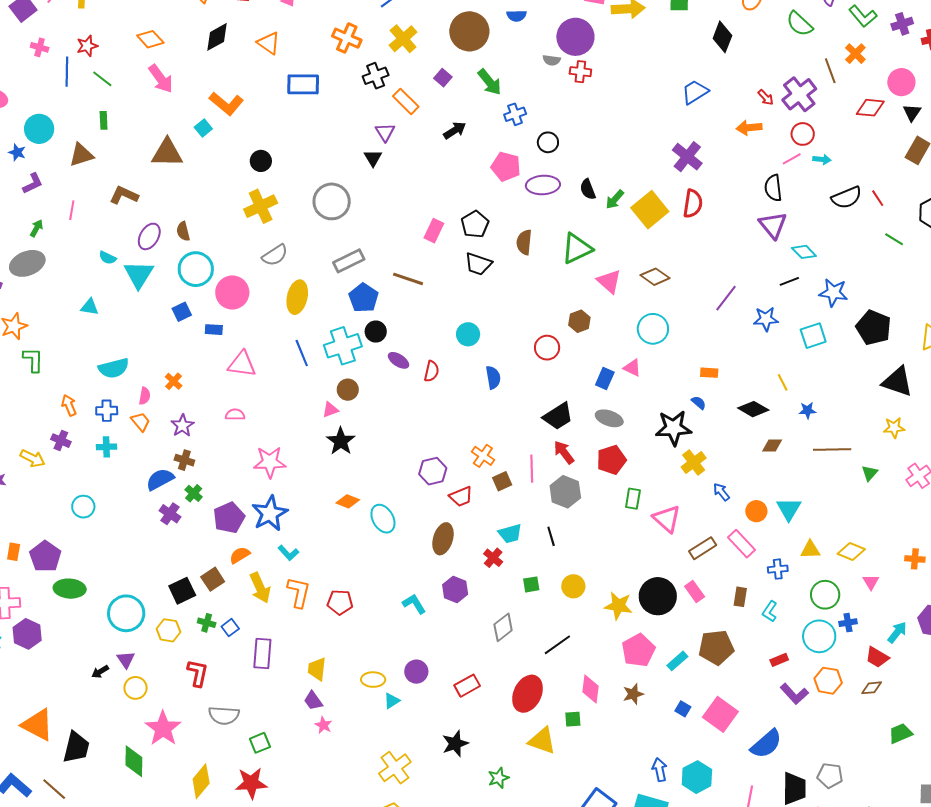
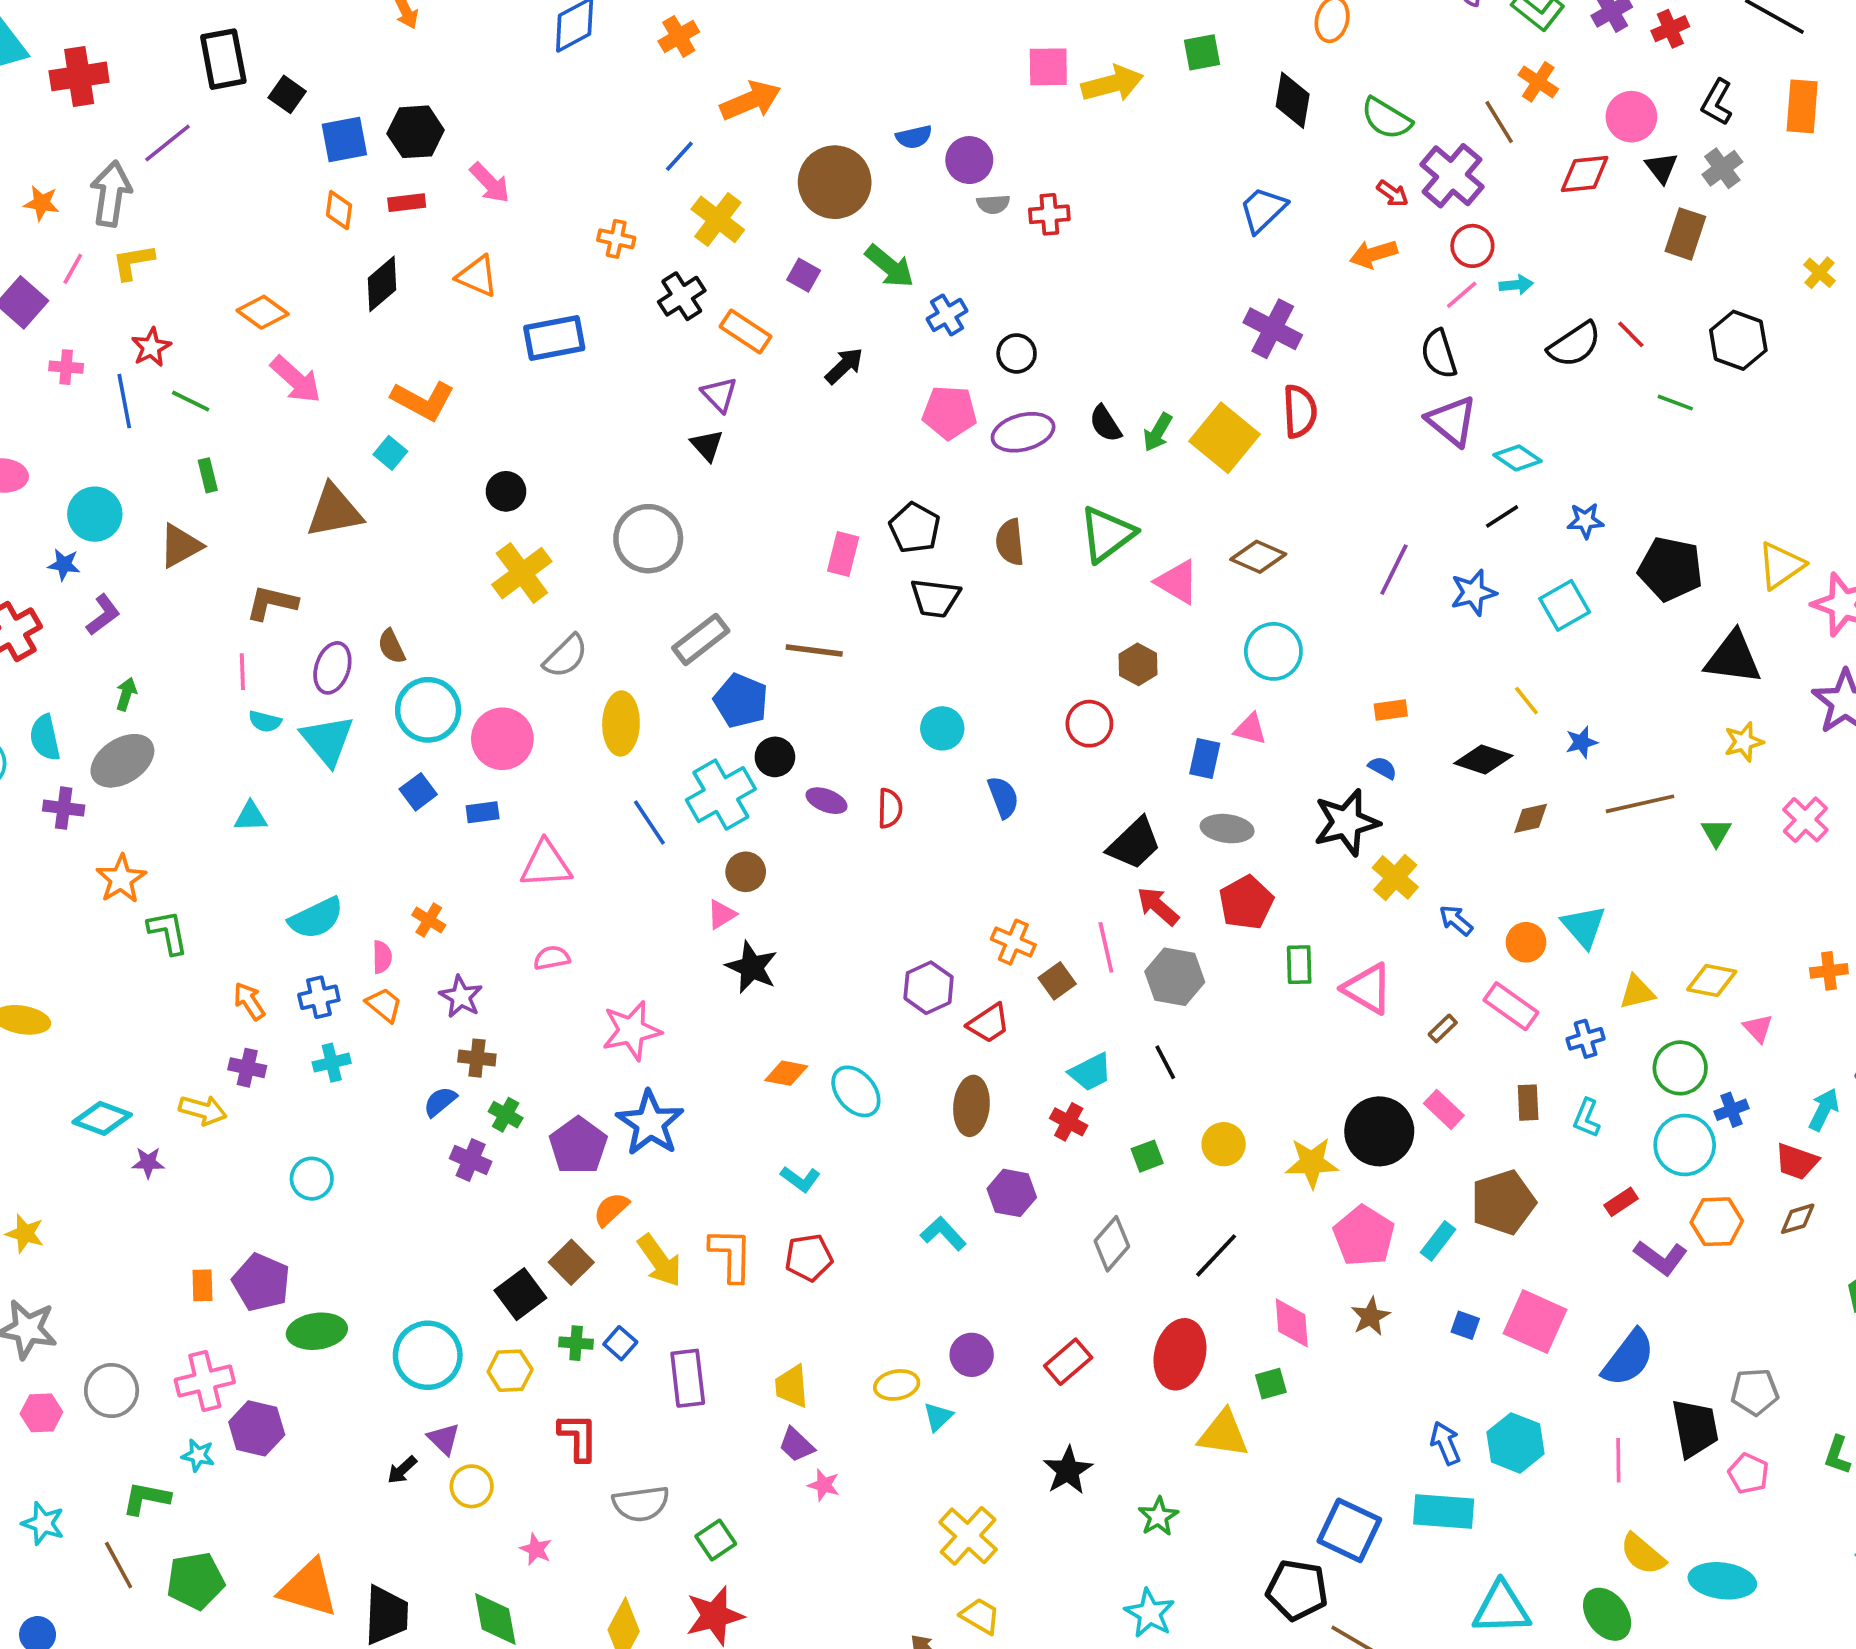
green semicircle: (800, 24) -> (1386, 118), moved
purple circle: (575, 37) -> (969, 160), moved, size x0.7
orange cross: (347, 38) -> (616, 239), size x0.7
pink line: (72, 210) -> (242, 672), moved
blue star: (833, 293) -> (1585, 521), size x0.7
blue semicircle: (160, 479) -> (440, 1102), size x0.7
brown rectangle: (703, 548) -> (1443, 1028), size x0.6
cyan L-shape: (288, 553) -> (800, 1179), moved
pink star: (163, 728) -> (536, 1549), size x0.5

